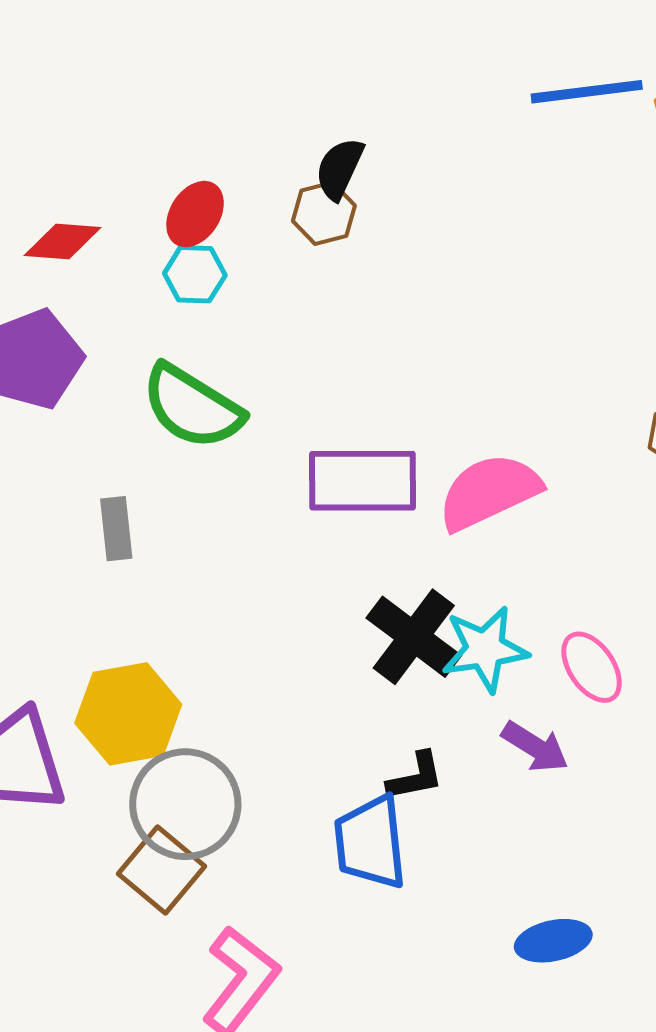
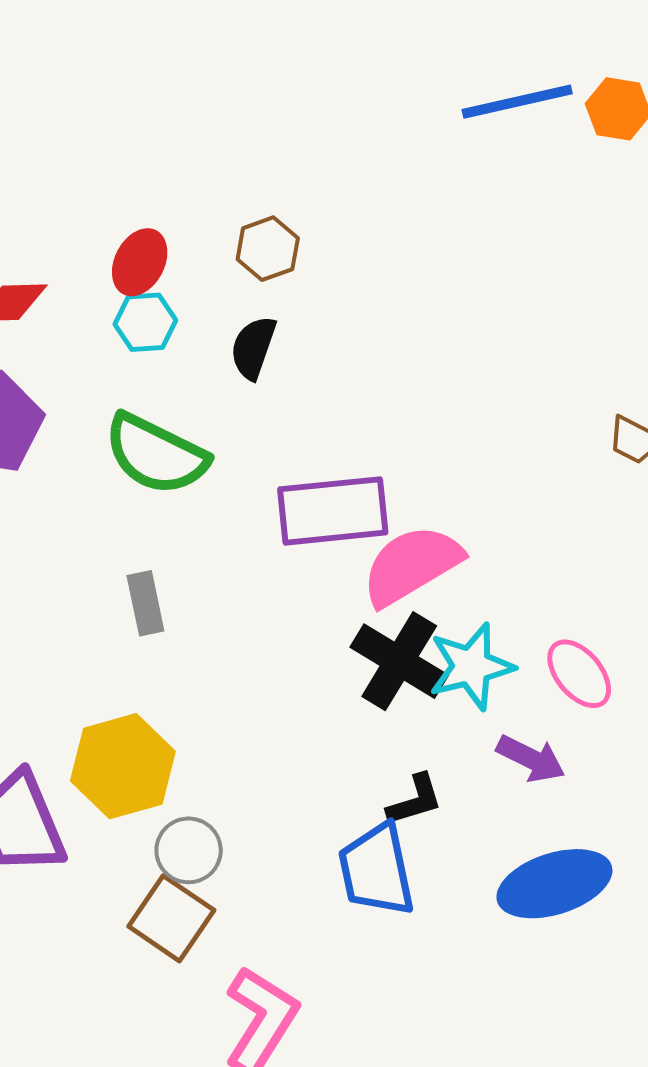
black semicircle: (339, 169) -> (253, 348), moved
pink semicircle: (489, 492) -> (412, 565), moved
gray rectangle: (116, 529) -> (145, 603), moved
gray circle: (185, 804) -> (189, 850), size x0.6
blue ellipse: (553, 941) -> (554, 884), moved, size x1.5

